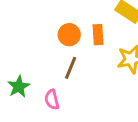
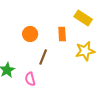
orange circle: (69, 35) -> (30, 34), moved

